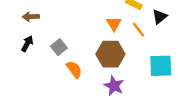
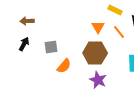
gray square: (59, 47) -> (51, 47), turned 32
orange semicircle: (74, 69) -> (64, 66), turned 77

